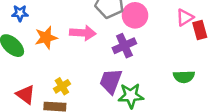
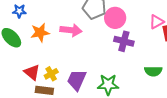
purple cross: (124, 46) -> (124, 41), moved, turned 36
purple trapezoid: (111, 81) -> (77, 80), moved
red triangle: (26, 95) -> (32, 72), moved

